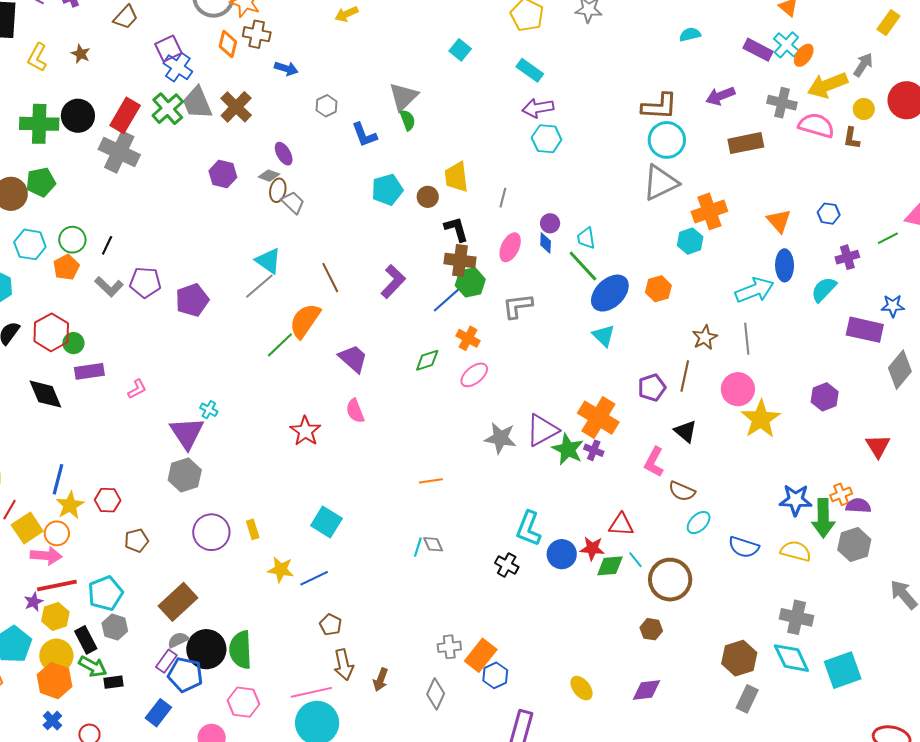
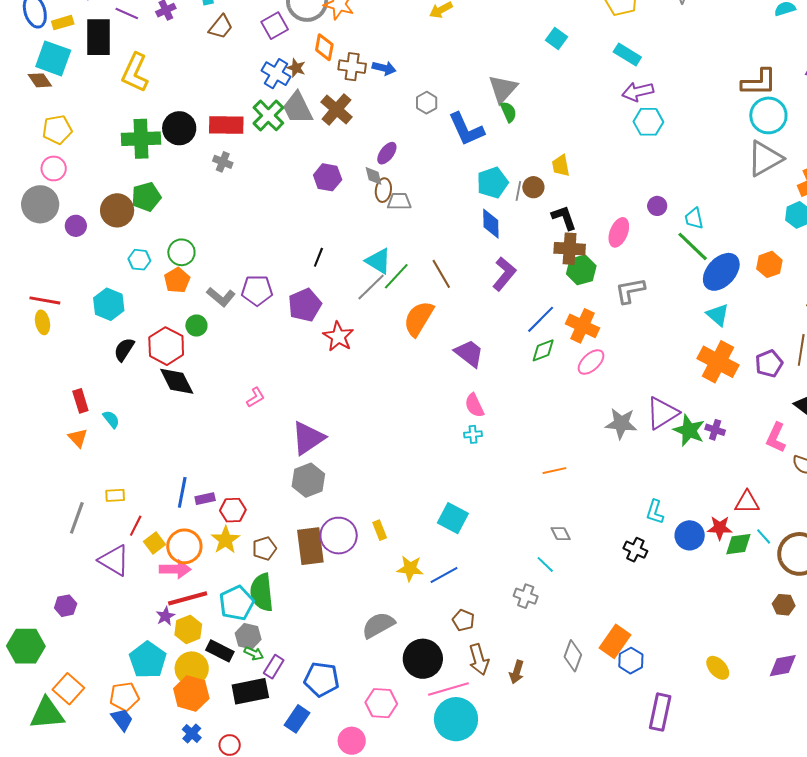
brown cross: (257, 34) -> (352, 67), moved
purple square: (168, 48) -> (275, 26), moved
brown star: (81, 54) -> (296, 68), moved
yellow L-shape: (37, 57) -> (135, 73), size x1.4
red rectangle: (125, 115) -> (226, 125), turned 64
blue L-shape: (364, 135) -> (466, 129), size x1.4
gray cross: (119, 152) -> (223, 162), size x0.5
purple ellipse: (284, 154) -> (387, 153), turned 70
gray diamond: (269, 176) -> (374, 176), turned 60
yellow trapezoid: (456, 177) -> (561, 166), size x0.7
gray line: (503, 198) -> (518, 191), moved
gray trapezoid: (293, 202) -> (399, 201), turned -40
blue diamond: (546, 243) -> (491, 224), moved, size x1.4
cyan hexagon: (30, 244) -> (139, 260), size x0.7
black line: (107, 245) -> (318, 257), moved
blue line: (447, 300) -> (541, 319), moved
orange cross: (468, 338) -> (583, 326), size x1.4
green circle: (73, 343) -> (196, 326), moved
green line: (280, 345) -> (396, 276), moved
purple rectangle: (89, 371) -> (205, 499), moved, size x0.7
black diamond: (45, 394) -> (177, 381), moved
cyan cross: (209, 410) -> (473, 434), moved, turned -30
orange cross: (598, 418) -> (718, 362), moved
red star: (305, 431) -> (338, 336), moved
purple triangle: (187, 433) -> (308, 438), turned 33
yellow star: (70, 505) -> (225, 540), moved
yellow square: (27, 528) -> (154, 543), size x0.7
cyan L-shape: (529, 529) -> (655, 512), size x0.7
orange circle: (57, 533) -> (184, 546), size x1.4
cyan line: (418, 547) -> (545, 564), moved, turned -60
brown rectangle: (178, 602) -> (310, 546), moved, turned -51
black rectangle: (86, 640) -> (220, 651), turned -32
gray semicircle: (178, 640) -> (378, 625), moved, size x1.6
gray cross: (449, 647) -> (526, 596), moved, turned 30
black circle: (206, 649) -> (423, 659), moved
green semicircle: (240, 650) -> (262, 592), moved
purple rectangle: (166, 661) -> (274, 667), moved
green arrow: (93, 666) -> (254, 653), moved, size x0.7
black rectangle: (114, 682) -> (250, 691), size x1.8
gray diamond: (436, 694) -> (573, 656), moved

